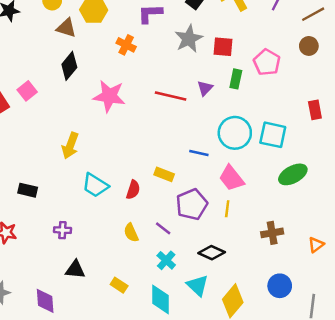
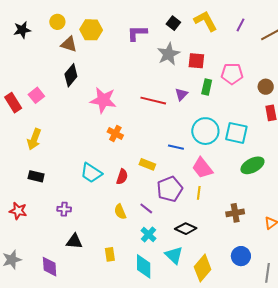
orange cross: (126, 45) -> (115, 134), moved
brown circle: (309, 46) -> (266, 87), moved
pink pentagon: (267, 62) -> (232, 74), turned -30
yellow arrow: (70, 146) -> (34, 139), moved
yellow rectangle: (119, 285) -> (110, 254), turned 48

